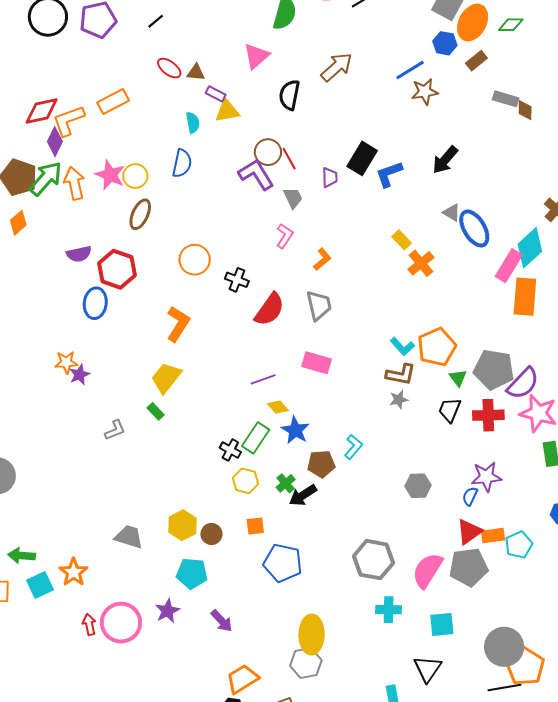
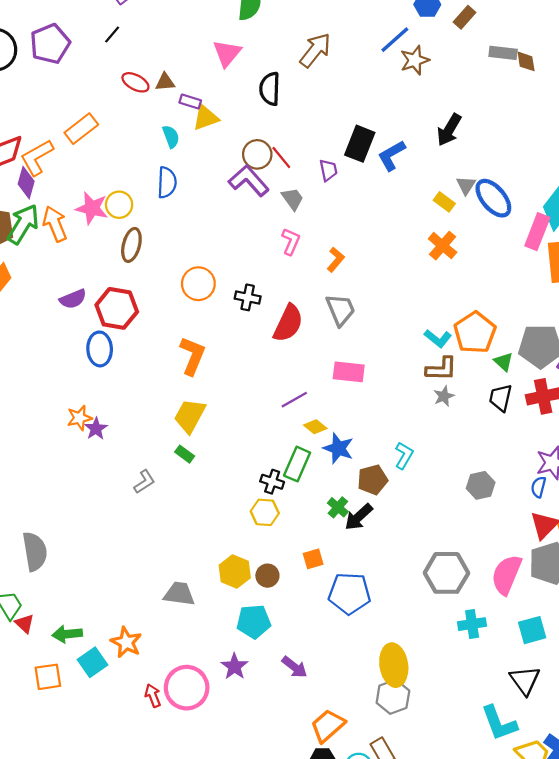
gray triangle: (452, 213) -> (466, 185), turned 42
yellow rectangle: (402, 240) -> (444, 202), moved
yellow hexagon: (246, 481) -> (265, 512), moved

